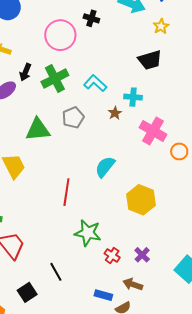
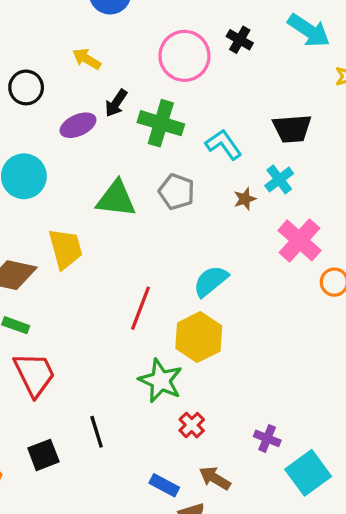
black trapezoid: (150, 60) -> (292, 129), moved
green cross: (55, 79) -> (161, 123), turned 32
cyan cross: (133, 97) -> (279, 179), turned 36
gray pentagon: (73, 118) -> (177, 192), turned 30
yellow hexagon: (141, 200) -> (199, 337), moved
purple cross: (142, 255) -> (267, 438), moved, turned -35

